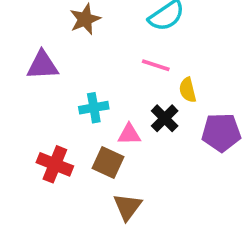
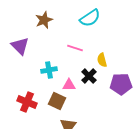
purple triangle: (42, 65) -> (20, 46), turned 48
pink line: (156, 65) -> (75, 48), moved

